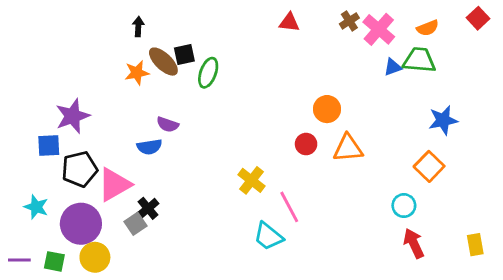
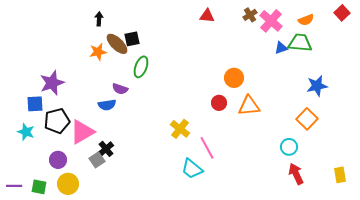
green ellipse: (208, 73) -> (141, 67), moved
cyan star: (36, 207) -> (26, 132), moved
purple circle: (81, 224) -> (58, 160), size x0.6

